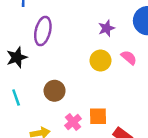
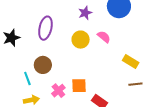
purple ellipse: (43, 31) -> (45, 28), moved
cyan line: (16, 97) -> (27, 79), moved

